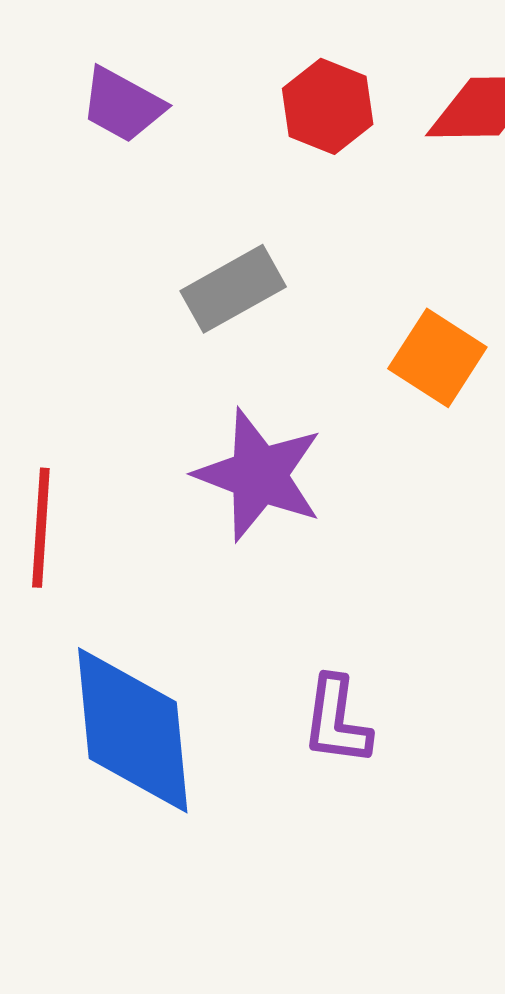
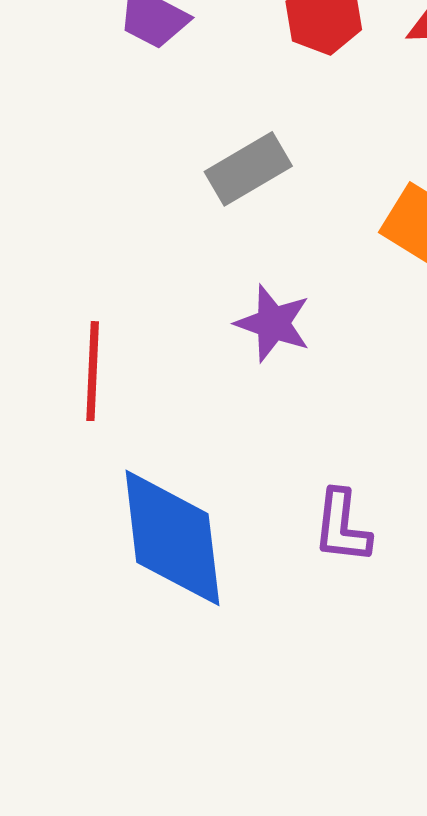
purple star: (259, 475) -> (273, 323), size x0.7

